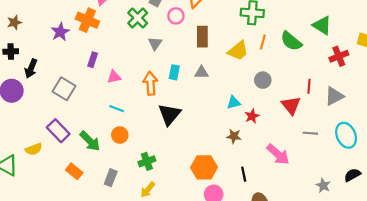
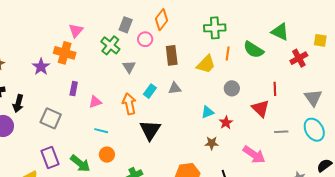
cyan rectangle: (174, 72) -> (150, 91), turned 32
gray triangle: (334, 96) -> (313, 98), moved, turned -30
purple rectangle: (58, 131) -> (50, 157), turned 30

